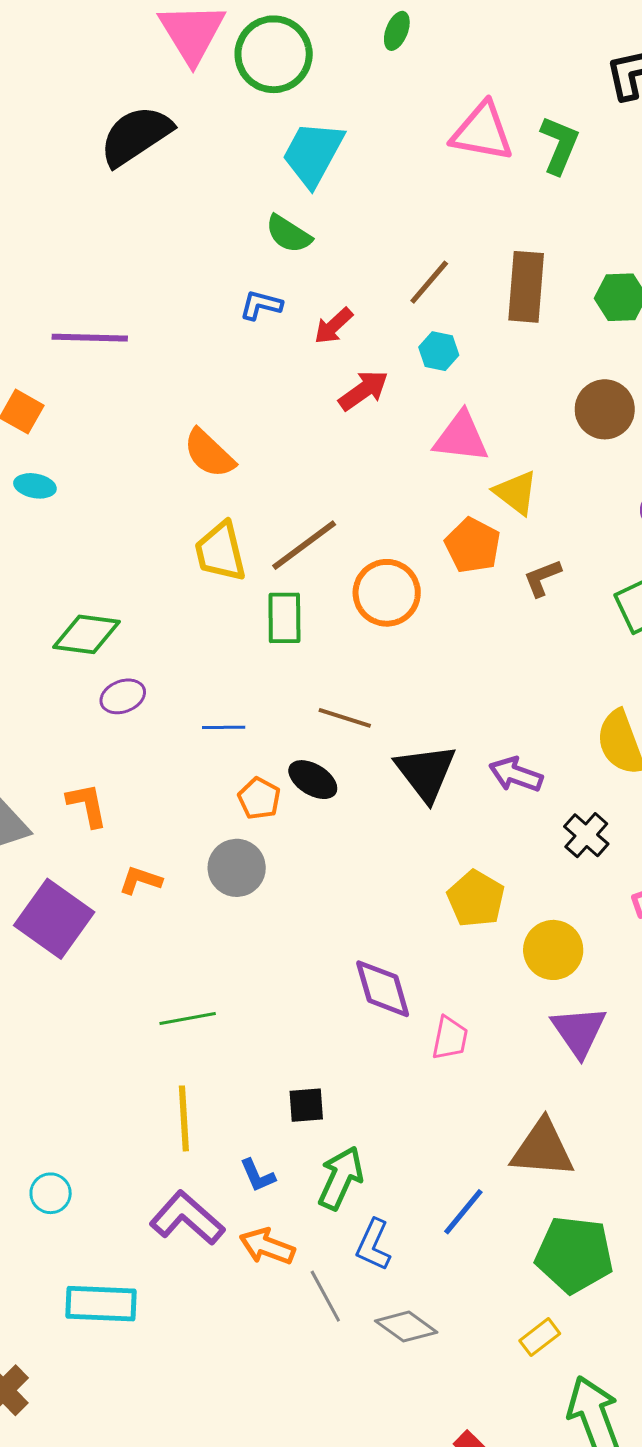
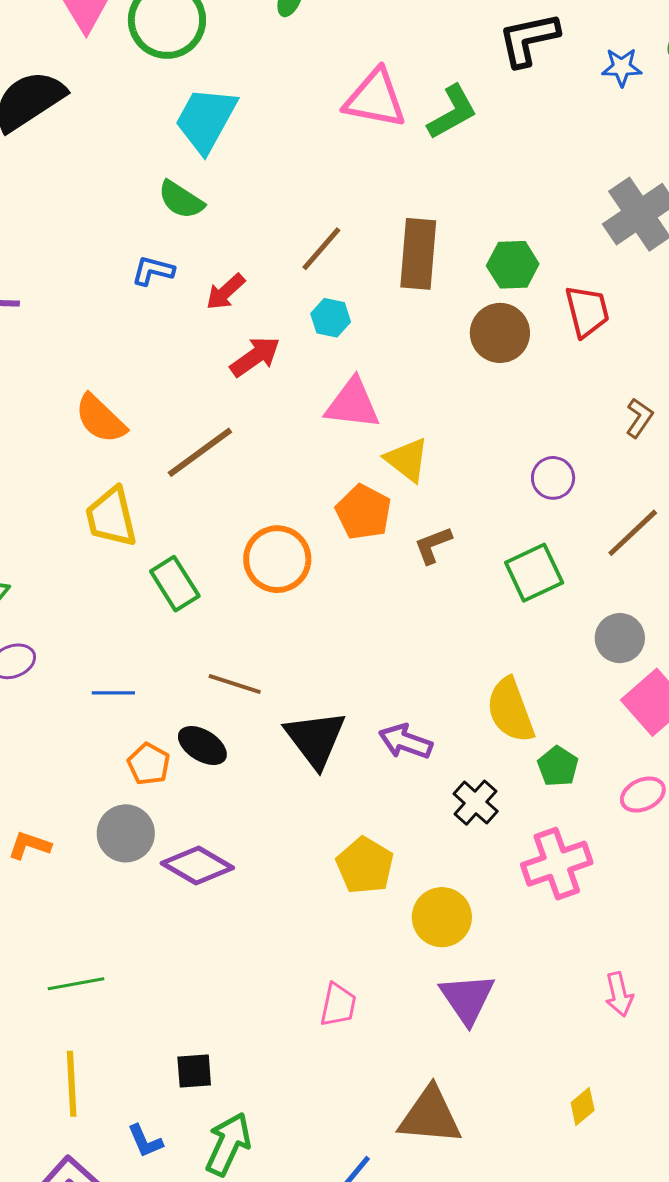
green L-shape: (559, 145) -> (452, 112), turned 38
brown circle: (605, 409) -> (500, 333), moved
brown line: (304, 545) -> (200, 452), moved
green rectangle: (284, 618) -> (175, 584), turned -32
purple diamond: (383, 989) -> (197, 866), moved, turned -44

